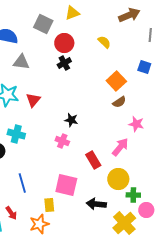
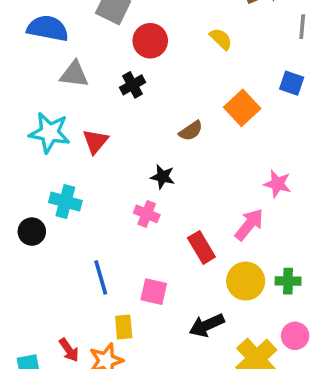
black cross: (64, 63) -> (133, 85), moved
brown semicircle: (119, 102) -> (191, 131), moved
blue line: (22, 183) -> (101, 277), moved
pink square: (66, 185) -> (154, 292), size x0.7
green cross: (133, 195) -> (288, 281), moved
black arrow: (96, 204) -> (207, 325), turned -30
red arrow: (11, 213) -> (69, 350), moved

